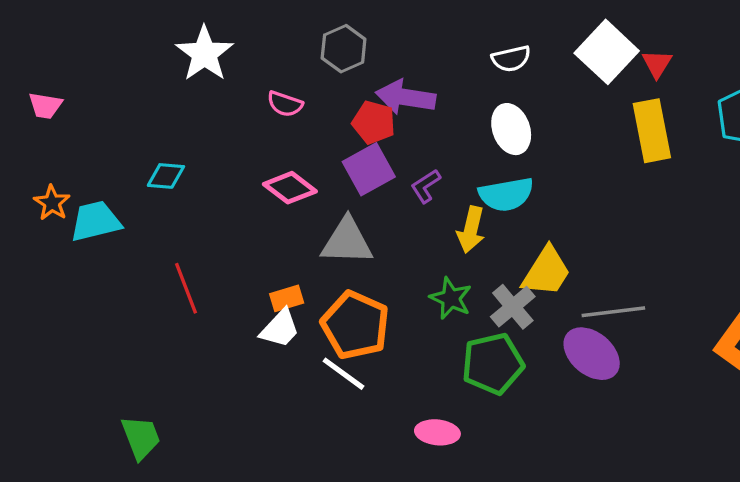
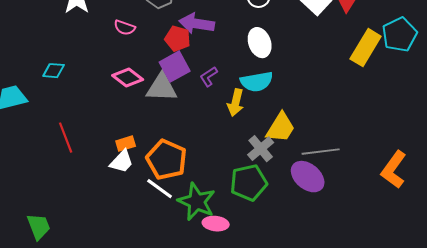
yellow rectangle: (652, 131) -> (366, 48), moved, turned 42
gray triangle: (347, 241) -> (162, 88), moved
green star: (451, 298) -> (197, 202), moved, size x1.5

